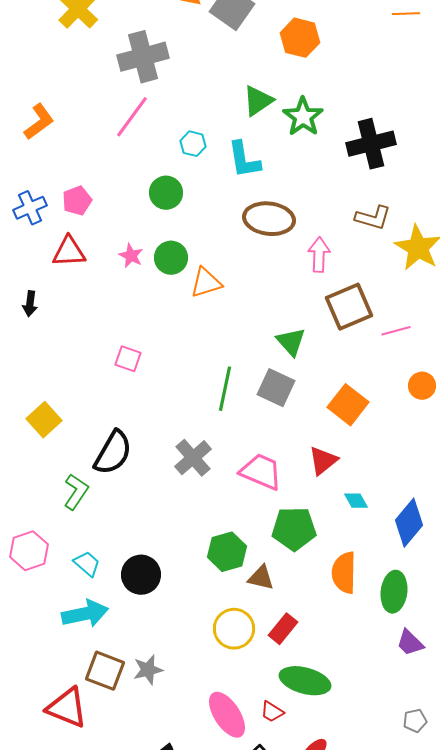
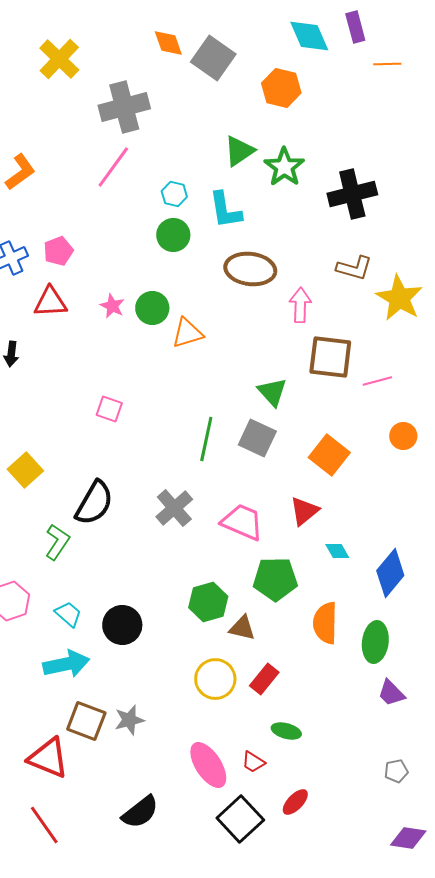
green circle: (166, 193) -> (173, 235), moved
brown square: (349, 307) -> (330, 357), turned 30
green ellipse: (305, 681) -> (286, 731), size x0.6

